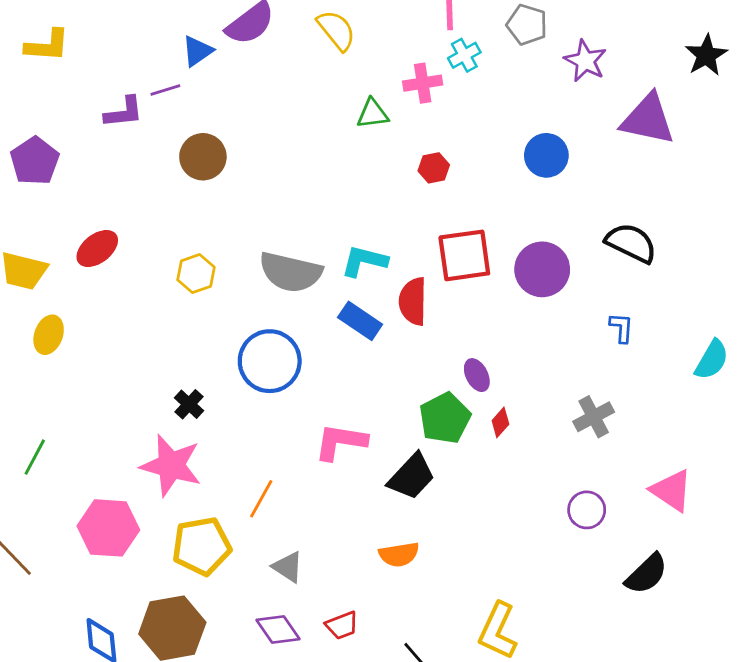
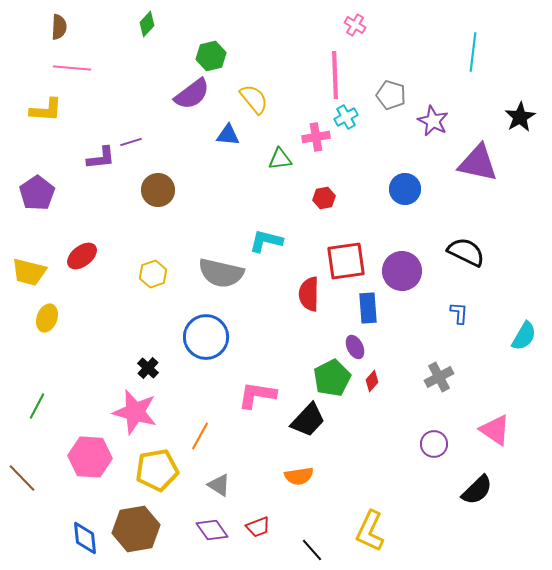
blue triangle: (197, 51) -> (228, 135), moved, turned 40
cyan L-shape: (364, 261) -> (266, 241), moved
blue rectangle: (360, 321) -> (368, 308), moved, turned 52

